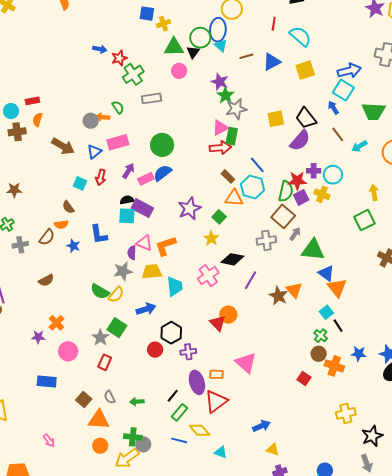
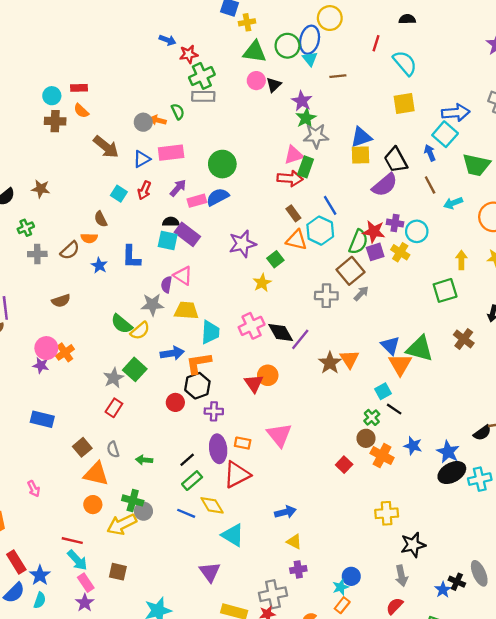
black triangle: (193, 52) -> (274, 85), moved
blue triangle: (272, 62) -> (361, 137), moved
gray rectangle: (152, 98) -> (203, 96), moved
orange semicircle: (38, 120) -> (81, 111), turned -72
orange L-shape: (166, 246) -> (199, 363), moved
green triangle: (313, 250) -> (420, 349), moved
black diamond: (232, 259) -> (281, 333), moved, turned 40
black line: (338, 326) -> (394, 409), turned -32
pink circle: (68, 351) -> (46, 348), moved
cyan triangle: (221, 452) -> (233, 535), size x1.5

